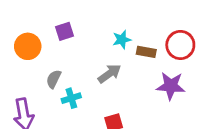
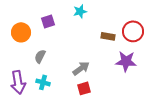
cyan star: (122, 40) -> (80, 11), moved
gray arrow: (109, 74) -> (81, 68), moved
cyan cross: (71, 98) -> (43, 82), moved, turned 32

